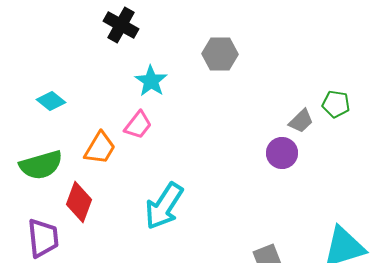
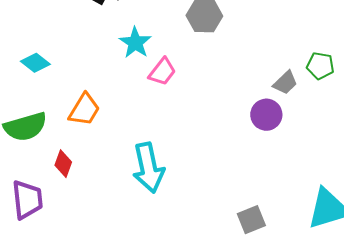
pink trapezoid: (138, 125) -> (162, 72), moved
red diamond: (79, 202) -> (63, 164), size x0.7
cyan arrow: (164, 206) -> (148, 168), turned -45

